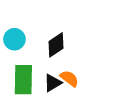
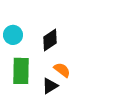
black triangle: (53, 83) -> (50, 86), moved

